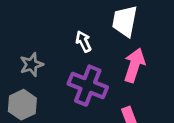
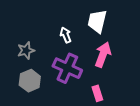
gray hexagon: (22, 105) -> (30, 81), moved

